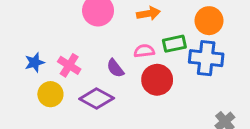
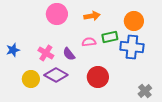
pink cross: (69, 65) -> (46, 53), moved
red circle: (157, 80) -> (98, 77), moved
yellow circle: (50, 94) -> (31, 79), moved

